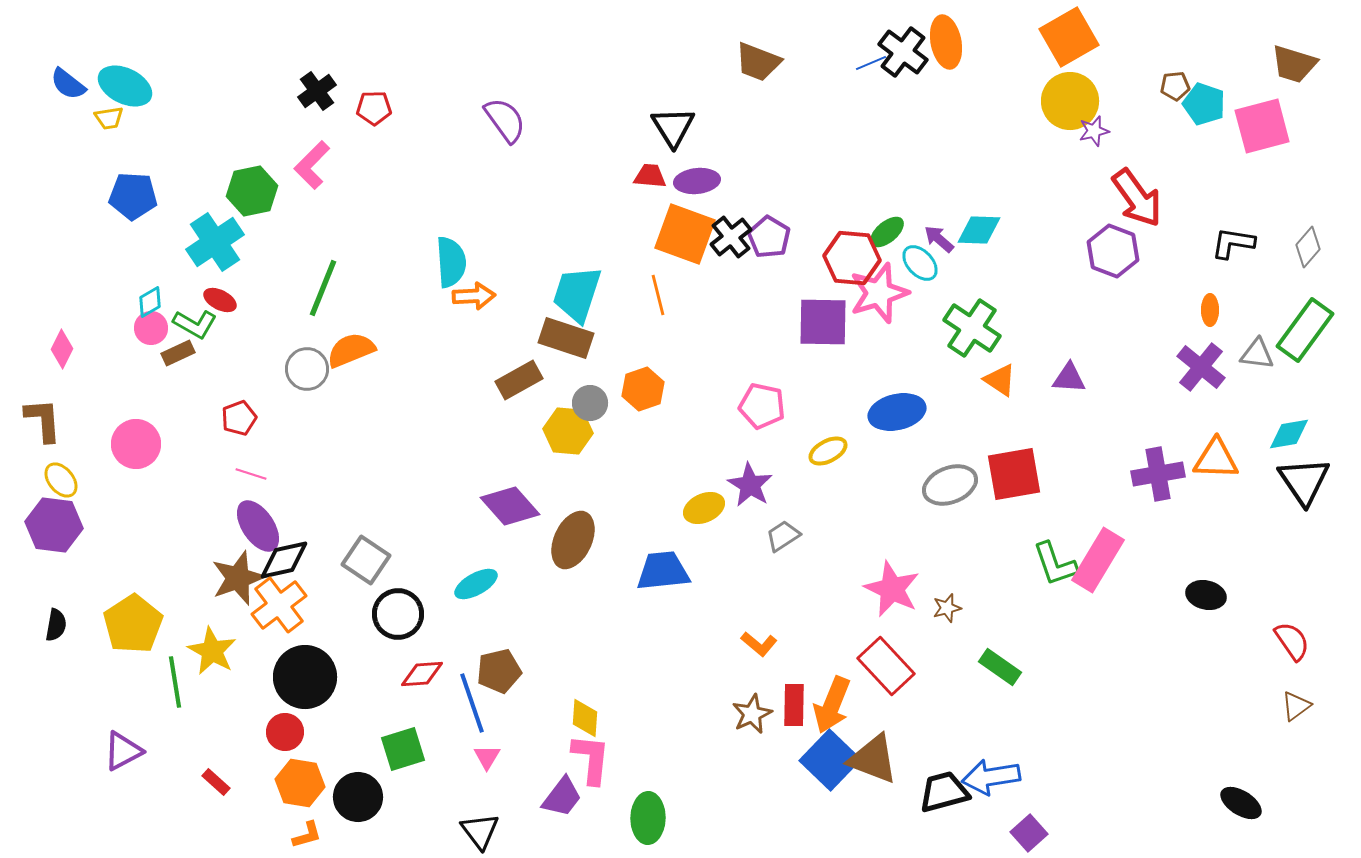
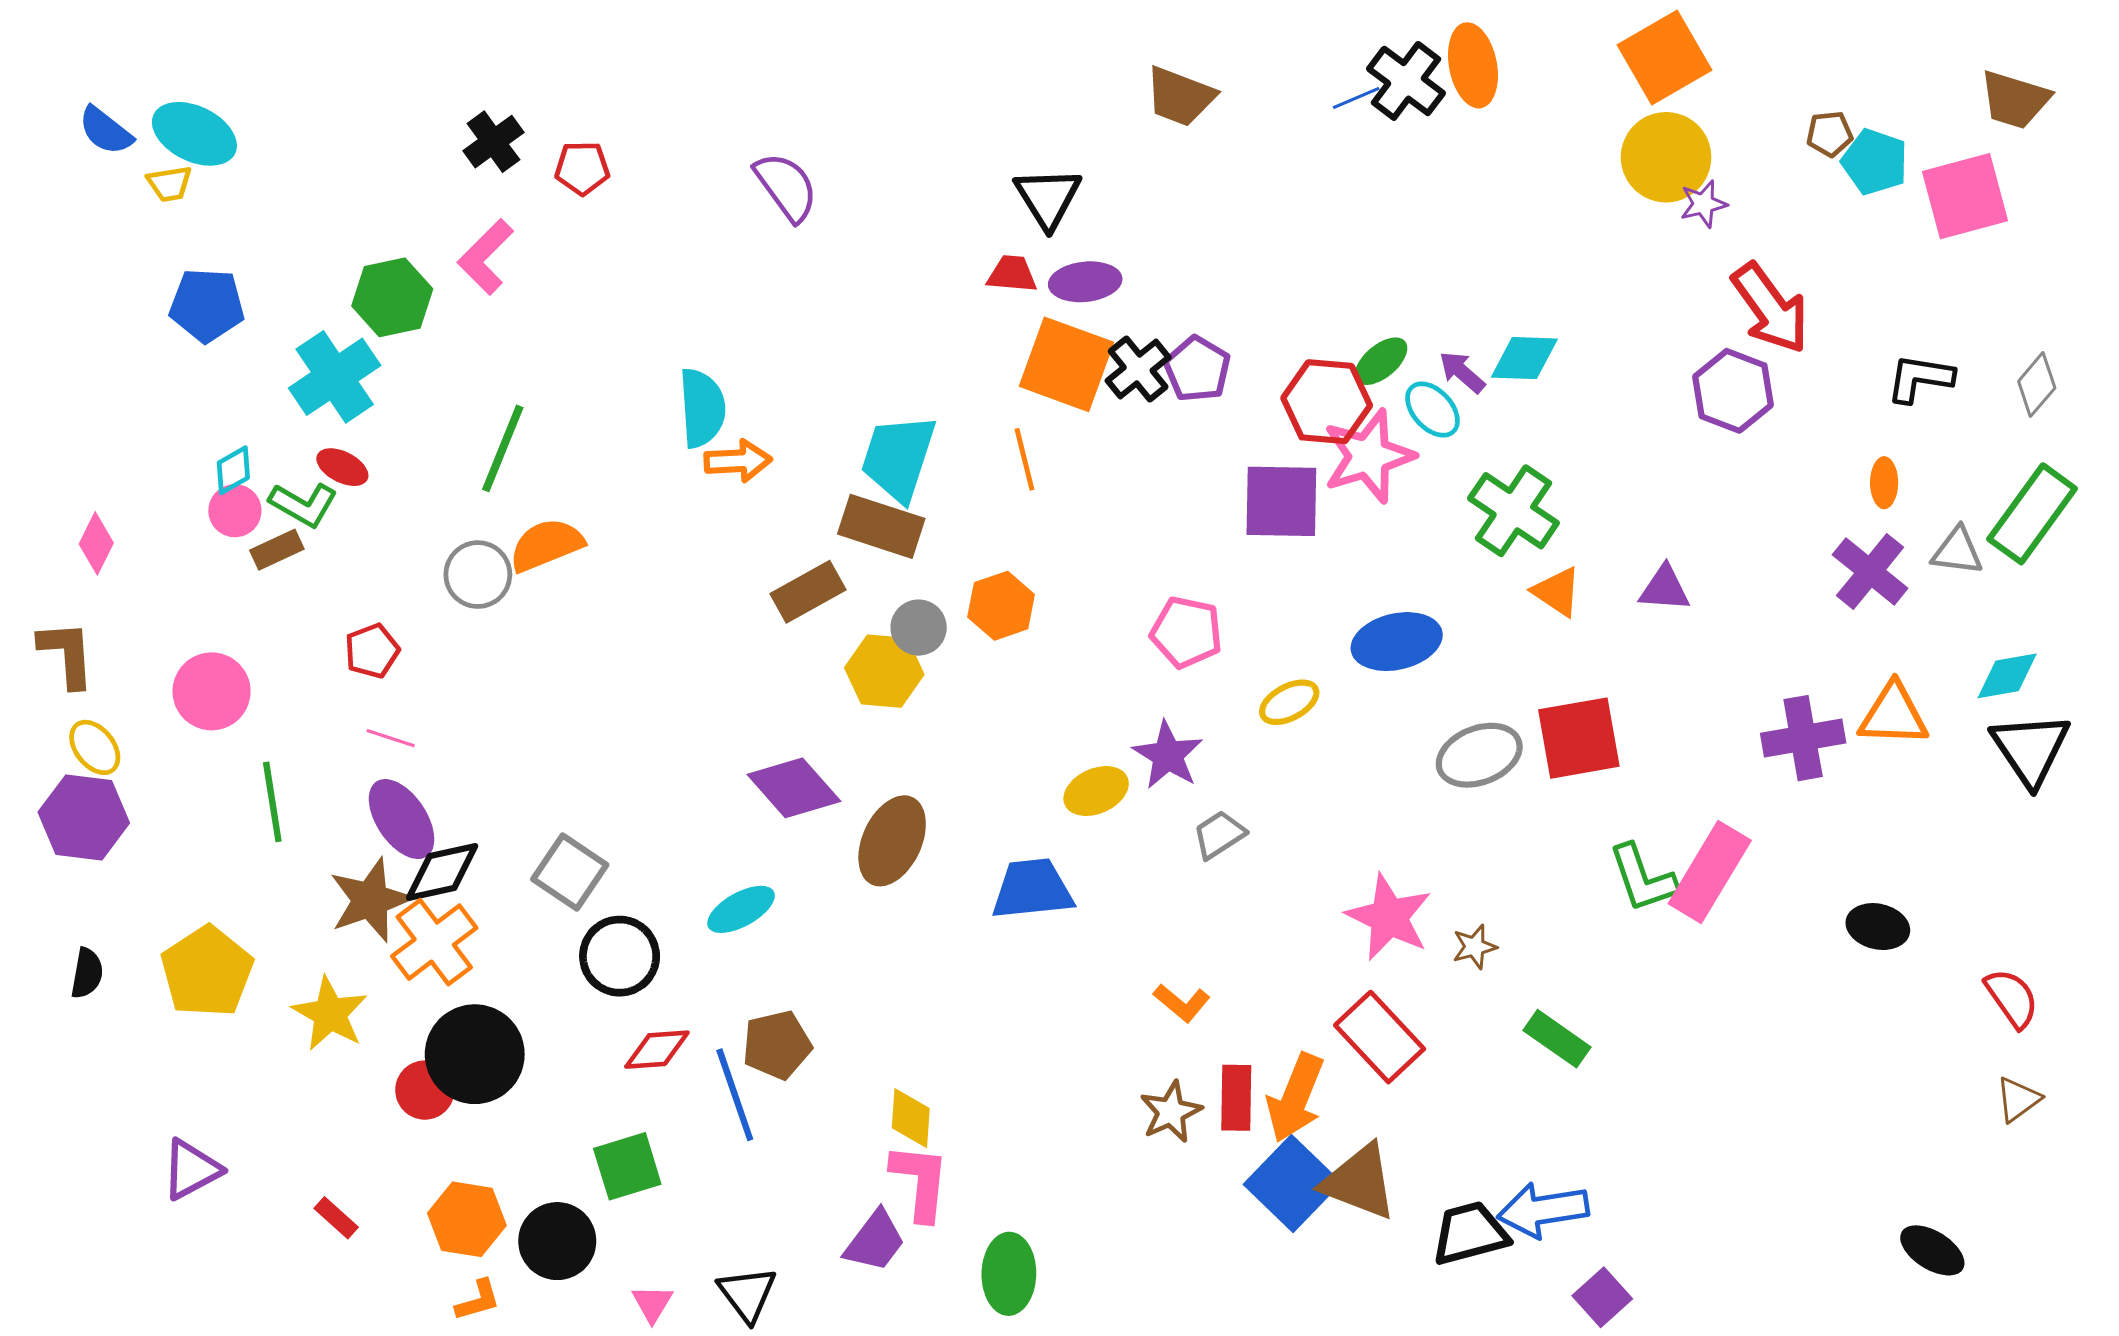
green line: (175, 682) -> (272, 802), moved
red circle: (285, 732) -> (425, 1090), moved
pink triangle: (487, 757) -> (652, 1303), moved

